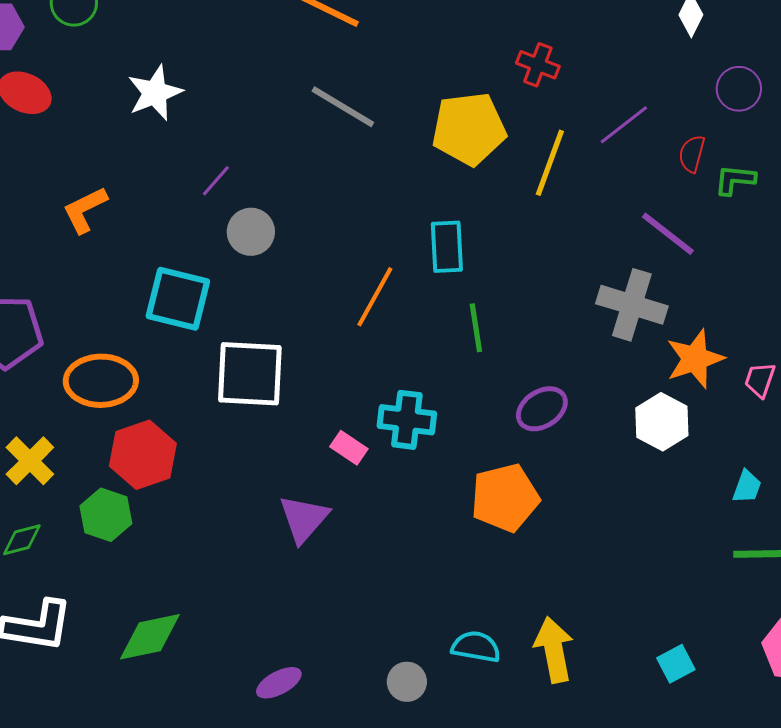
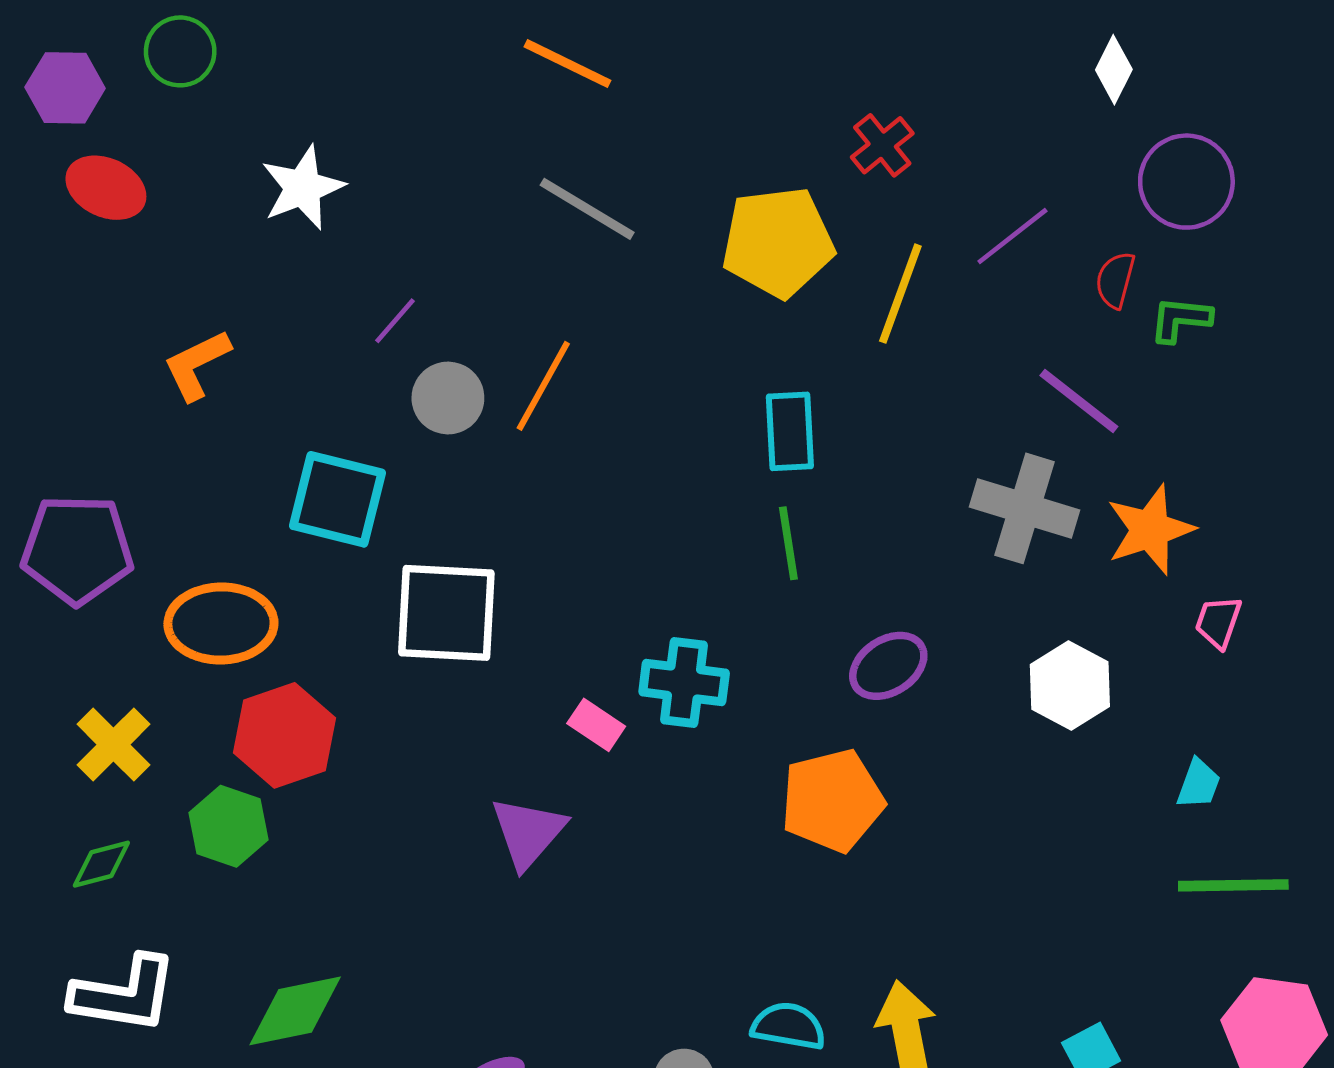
red cross: (538, 65) -> (882, 145), turned 30
purple circle: (739, 89) -> (1186, 182), size x1.4
cyan rectangle: (447, 247) -> (790, 431), moved
orange line: (375, 297) -> (543, 386), moved
orange star: (695, 359) -> (1150, 530), moved

